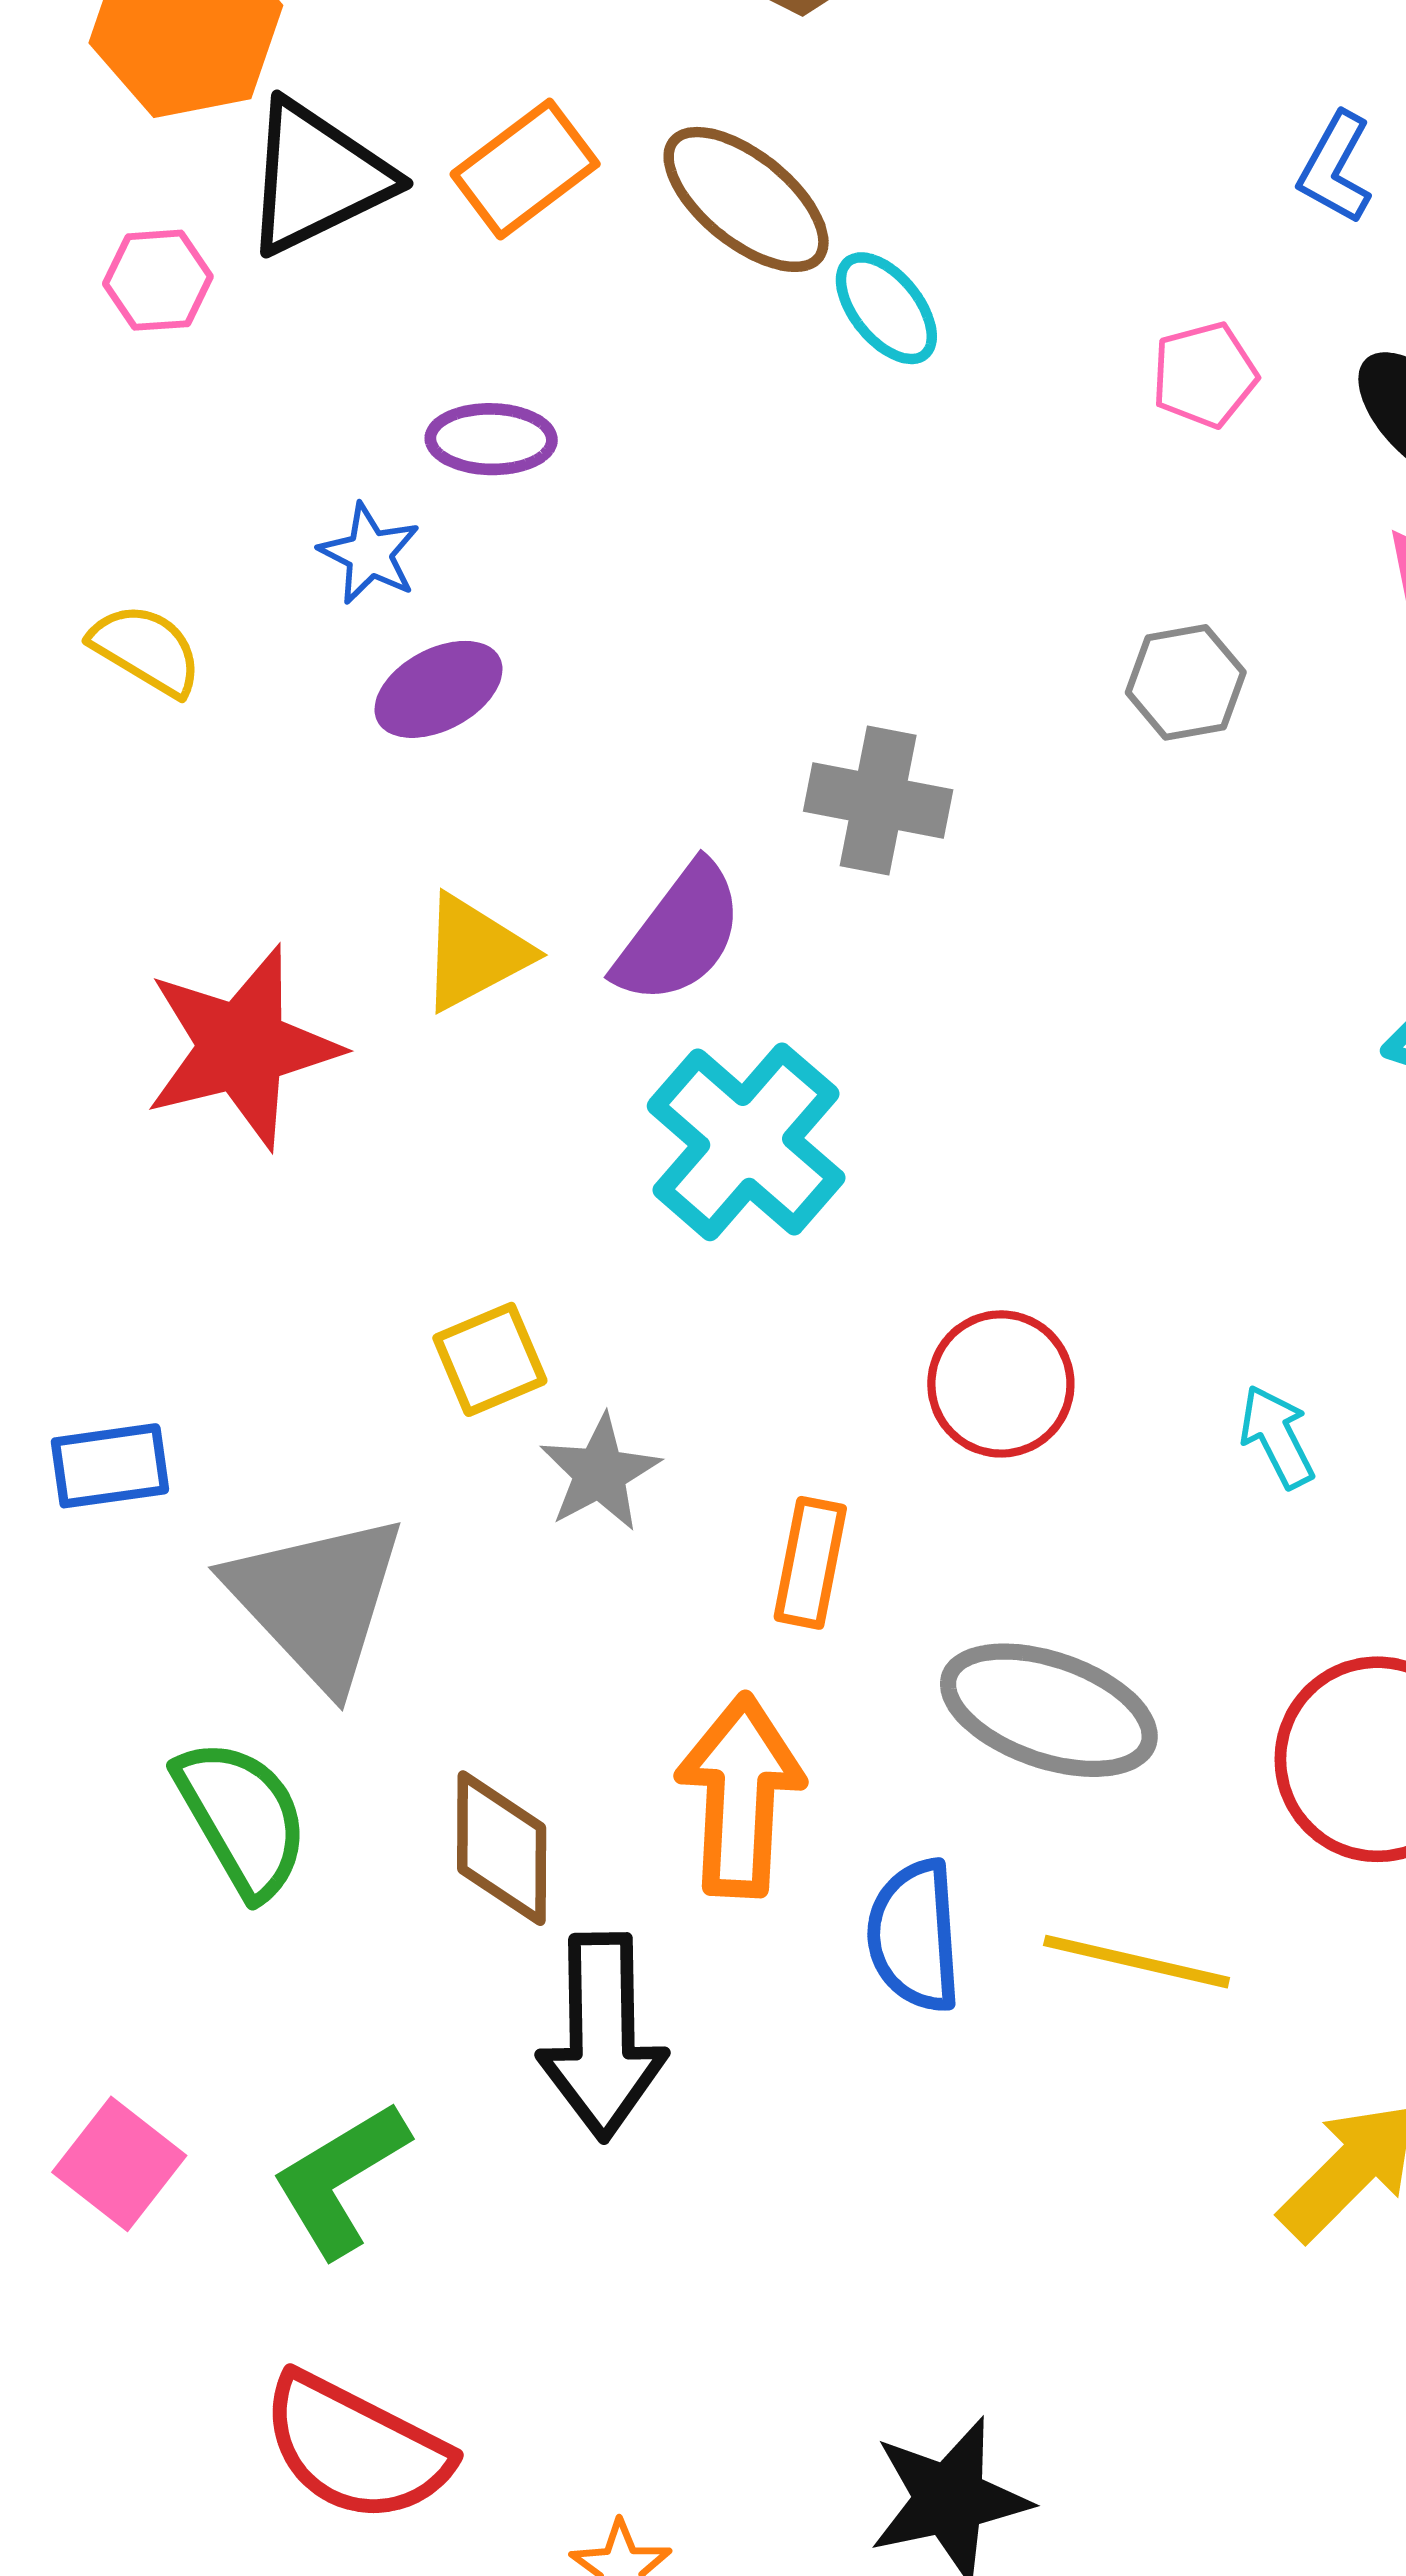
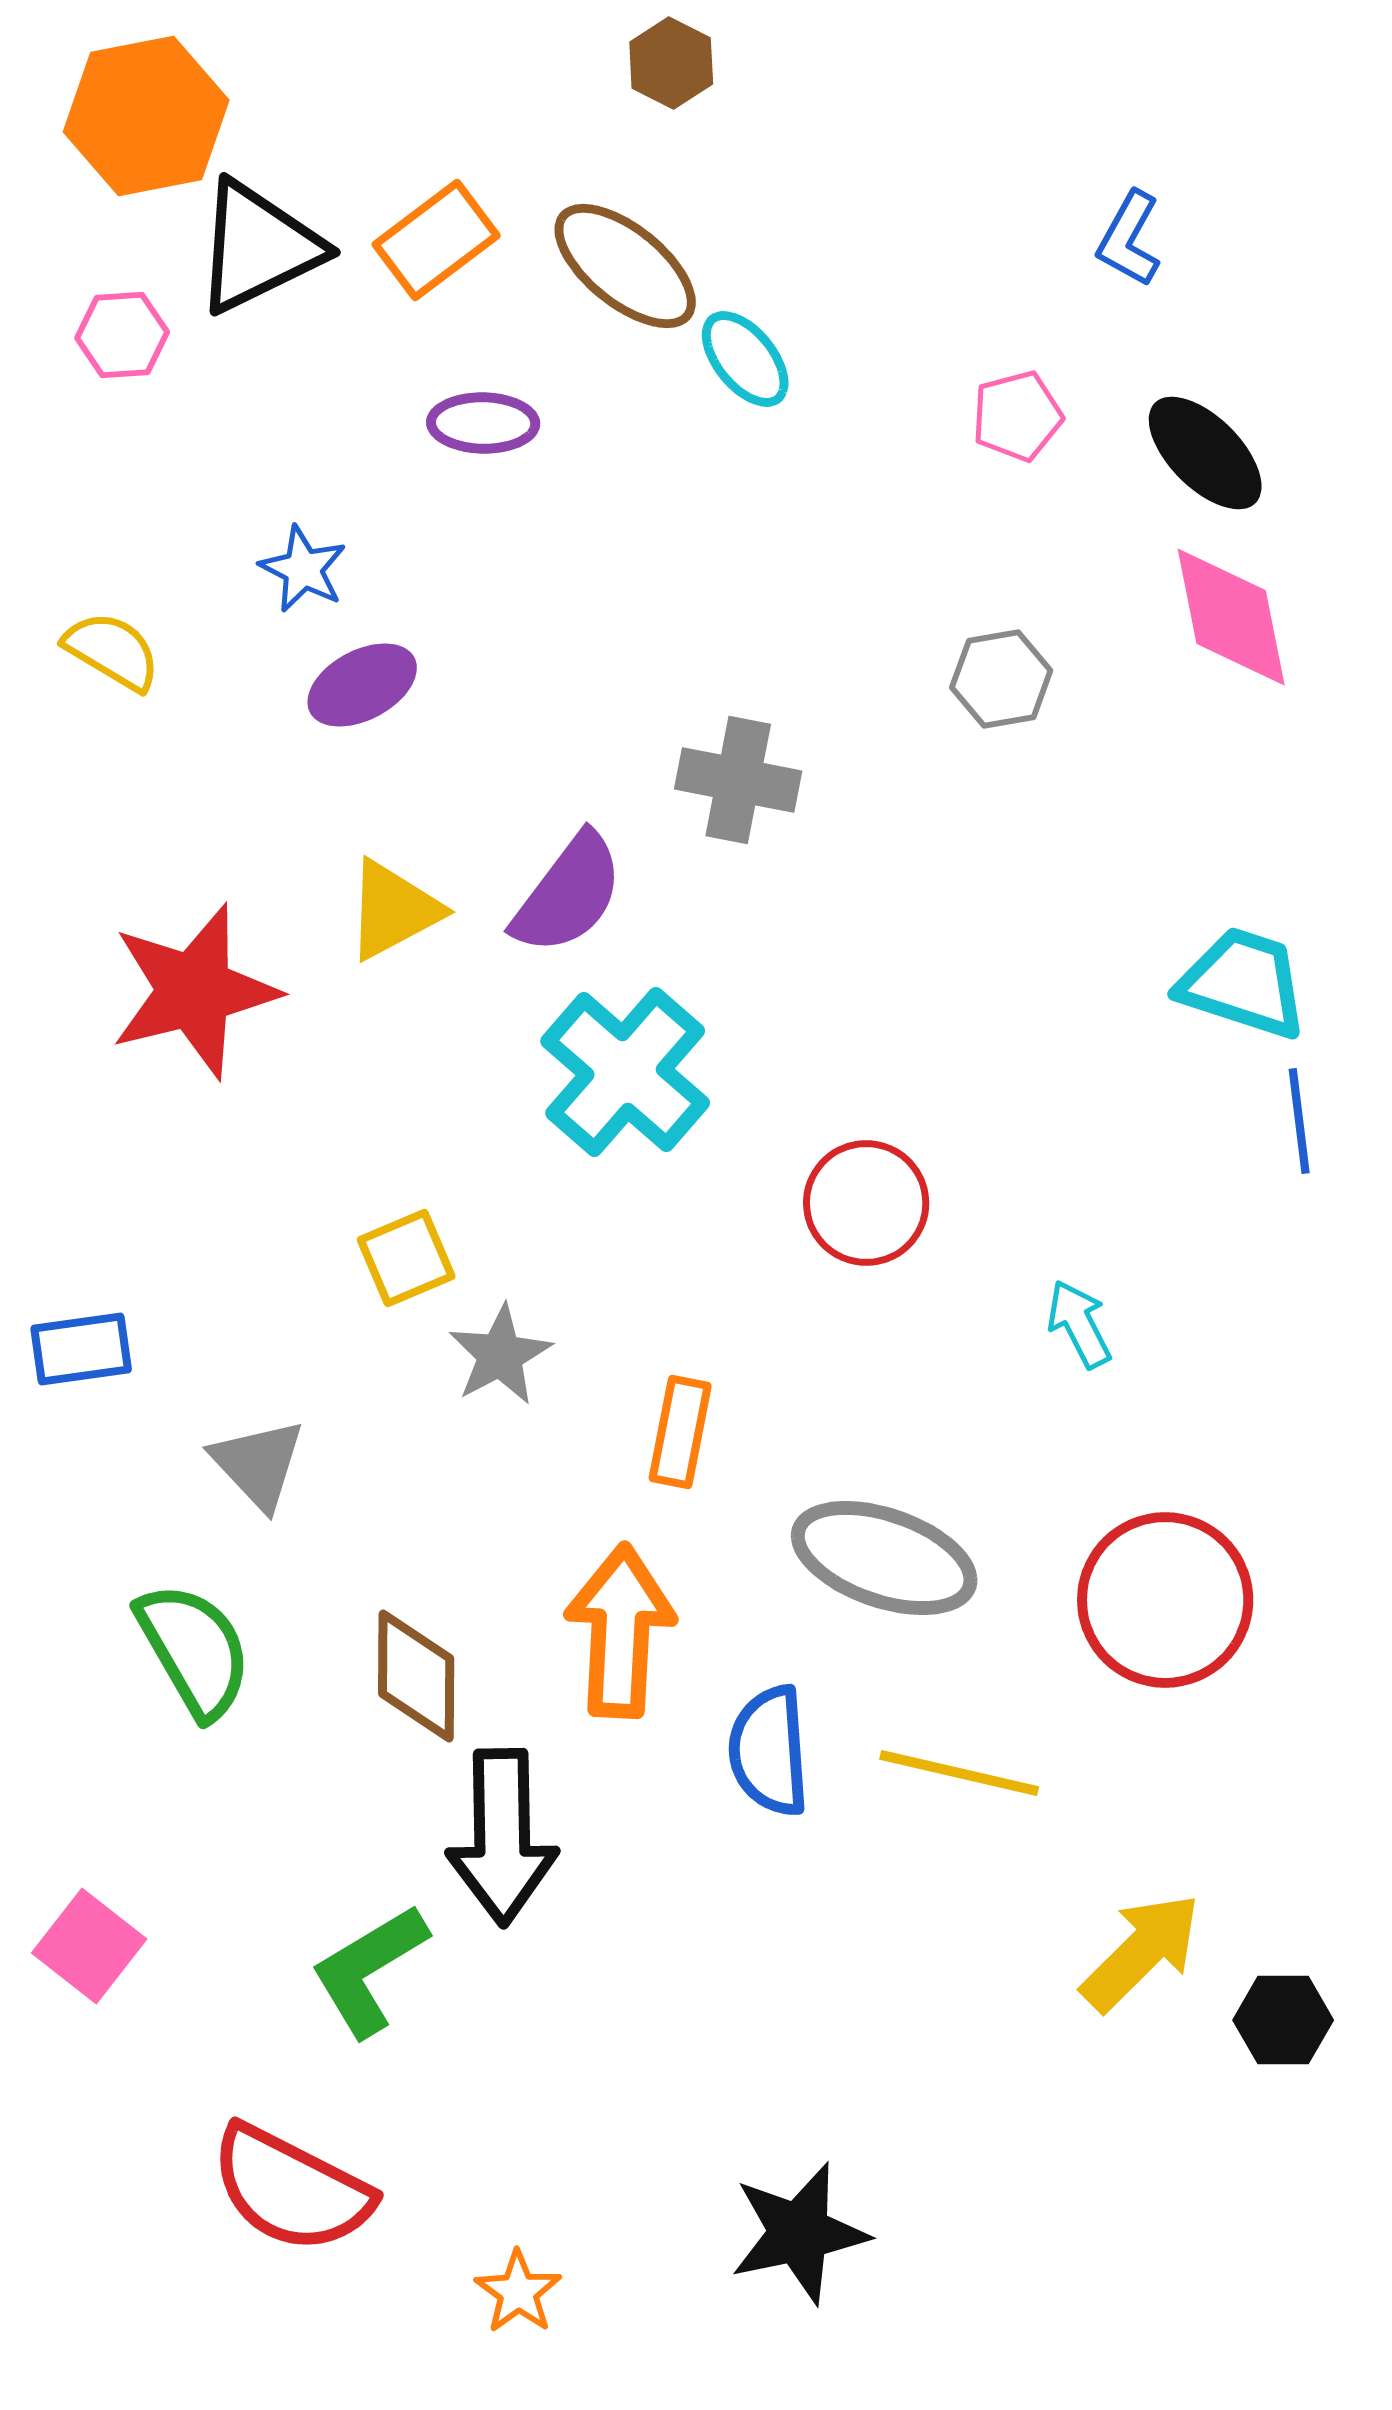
purple ellipse: (491, 439) -> (483, 423), moved
red circle: (1001, 1384) -> (866, 1203), moved
gray triangle: (317, 1600) -> (258, 1464), size x0.6
green L-shape: (340, 2179) -> (369, 1970), moved

